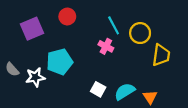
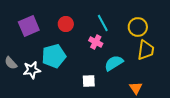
red circle: (67, 16) -> (66, 24), moved
yellow circle: (140, 33) -> (138, 27), moved
white square: (98, 89) -> (89, 81), turned -32
cyan semicircle: (125, 92) -> (114, 63), moved

